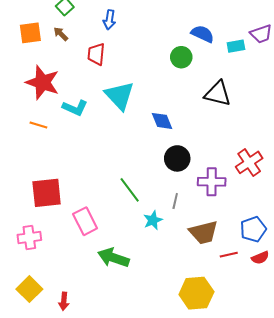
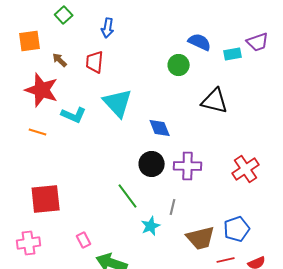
brown arrow: (61, 34) -> (60, 60), moved
black circle: (177, 158) -> (152, 164), moved
purple cross: (212, 182) -> (188, 166), moved
pink rectangle: (85, 221) -> (84, 240), moved, size x0.6
blue pentagon: (253, 229) -> (237, 229), moved

